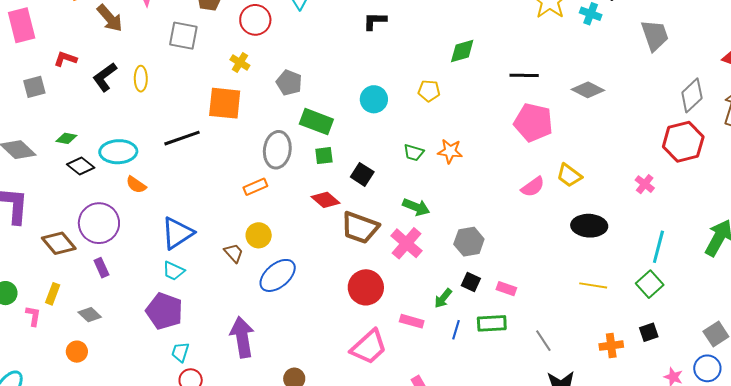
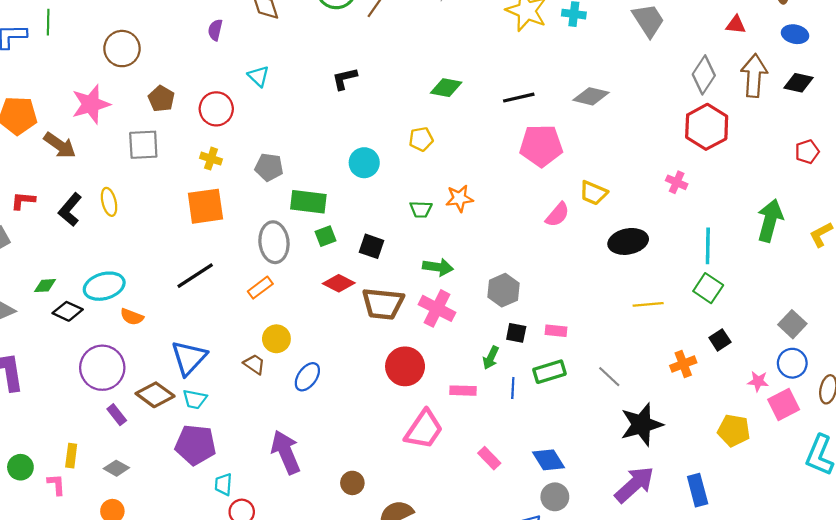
green diamond: (462, 51) -> (446, 88), turned 40
black line: (182, 138) -> (195, 276), moved
brown diamond: (59, 243) -> (155, 395), moved
blue ellipse: (278, 275) -> (307, 377), size x0.7

